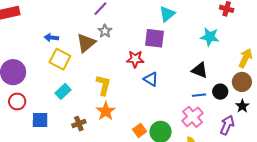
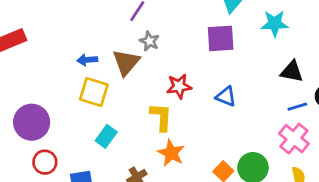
cyan star: (210, 37) -> (275, 24), moved
blue arrow: (51, 38) -> (87, 60), moved
red star: (135, 59) -> (179, 86), moved

